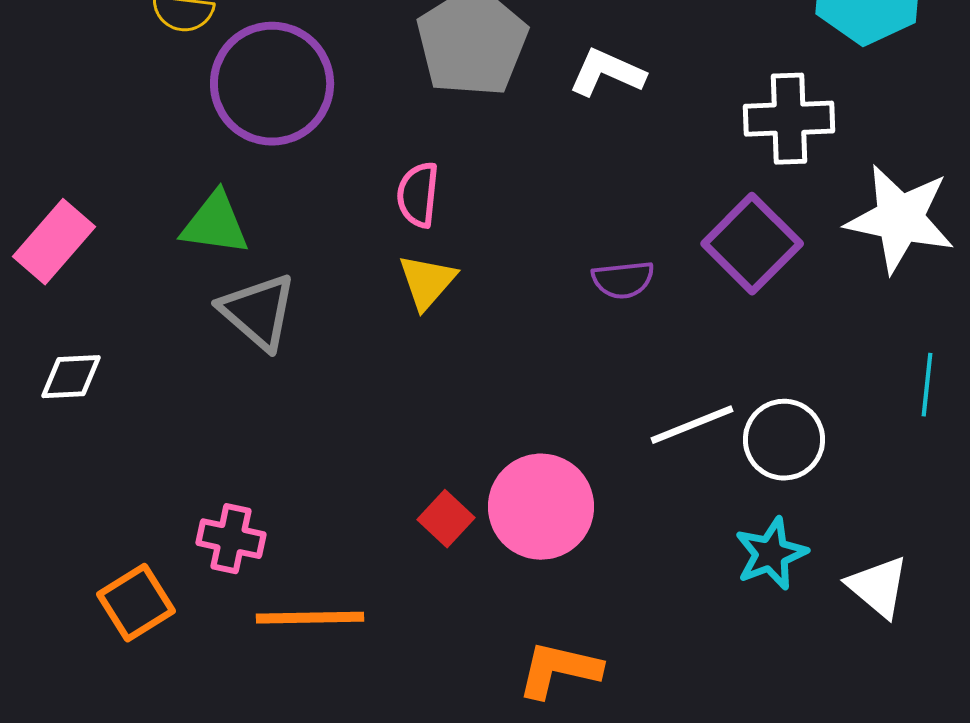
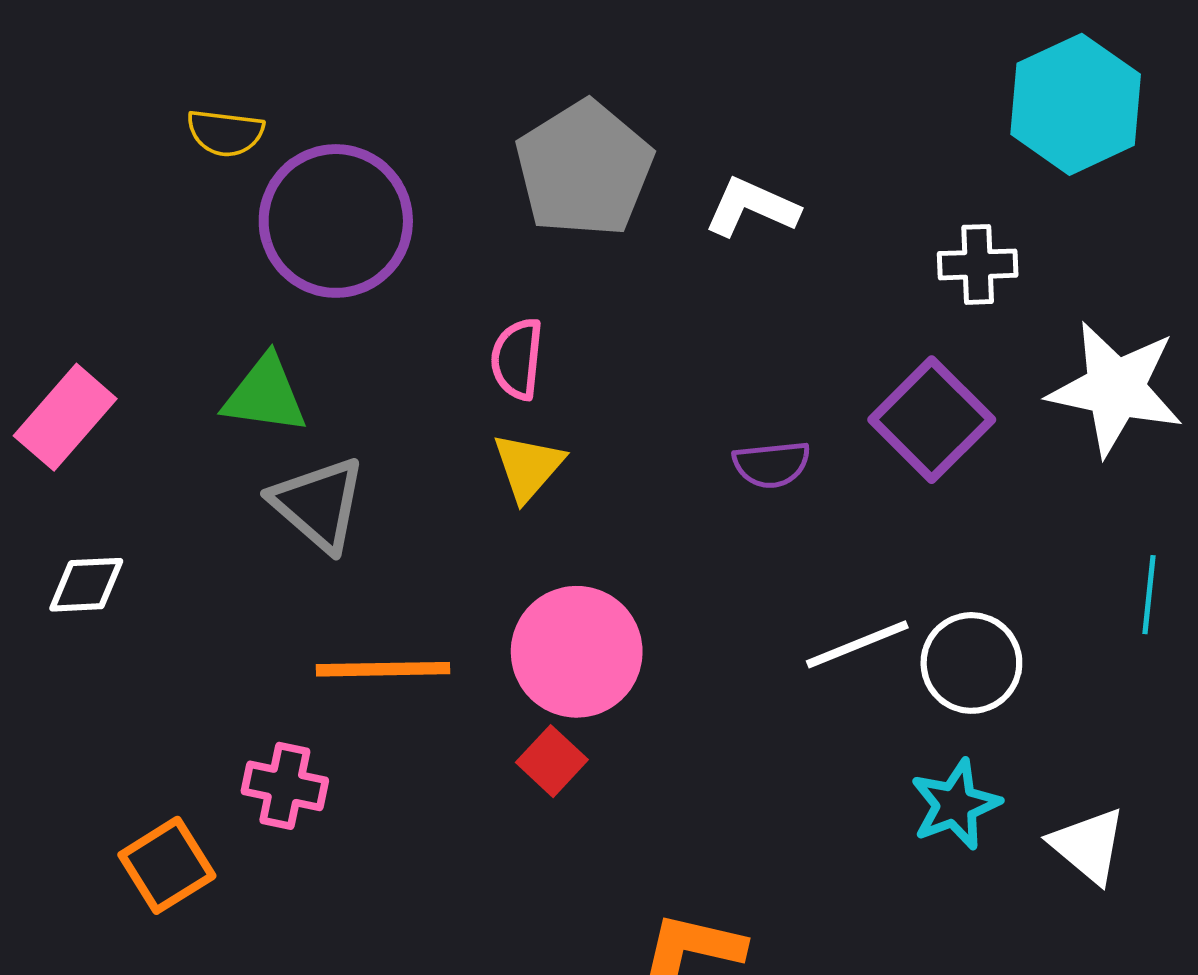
white cross: (789, 119) -> (978, 264), size x0.7
pink circle: (541, 507) -> (577, 652), moved
orange line: (310, 618) -> (383, 669), moved

